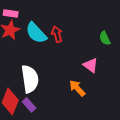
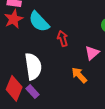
red arrow: (57, 34) -> (63, 39), moved
pink triangle: (91, 65) -> (92, 53), turned 42

